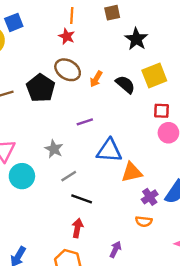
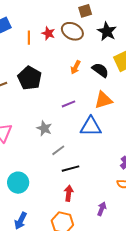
orange line: (72, 16) -> (29, 38), moved
brown ellipse: (68, 70) -> (72, 31), moved
orange triangle: (132, 172) -> (103, 100), moved
cyan circle: (22, 176) -> (18, 183), moved
black line: (82, 199) -> (70, 169), turned -30

